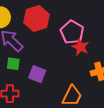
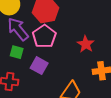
pink pentagon: (72, 32) -> (44, 36), moved

